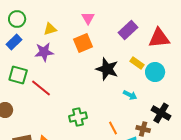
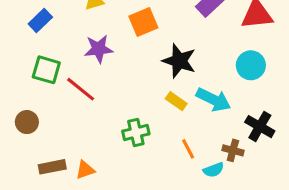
purple star: (44, 52) -> (99, 49), moved
yellow rectangle: (137, 63) -> (176, 101), moved
cyan arrow: (130, 95) -> (214, 100), size x1.6

